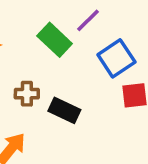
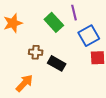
purple line: (88, 20) -> (74, 13), turned -63

